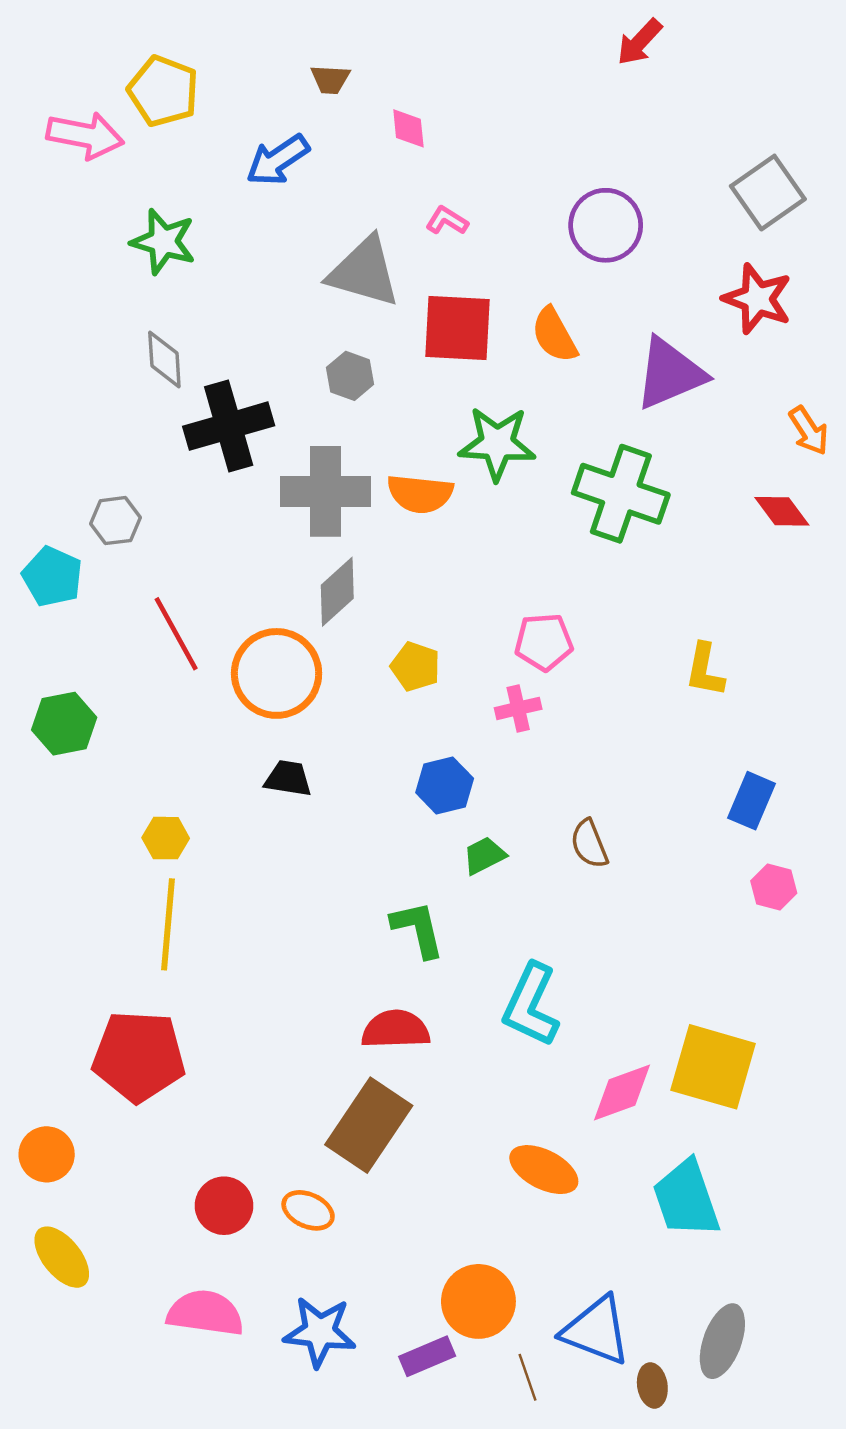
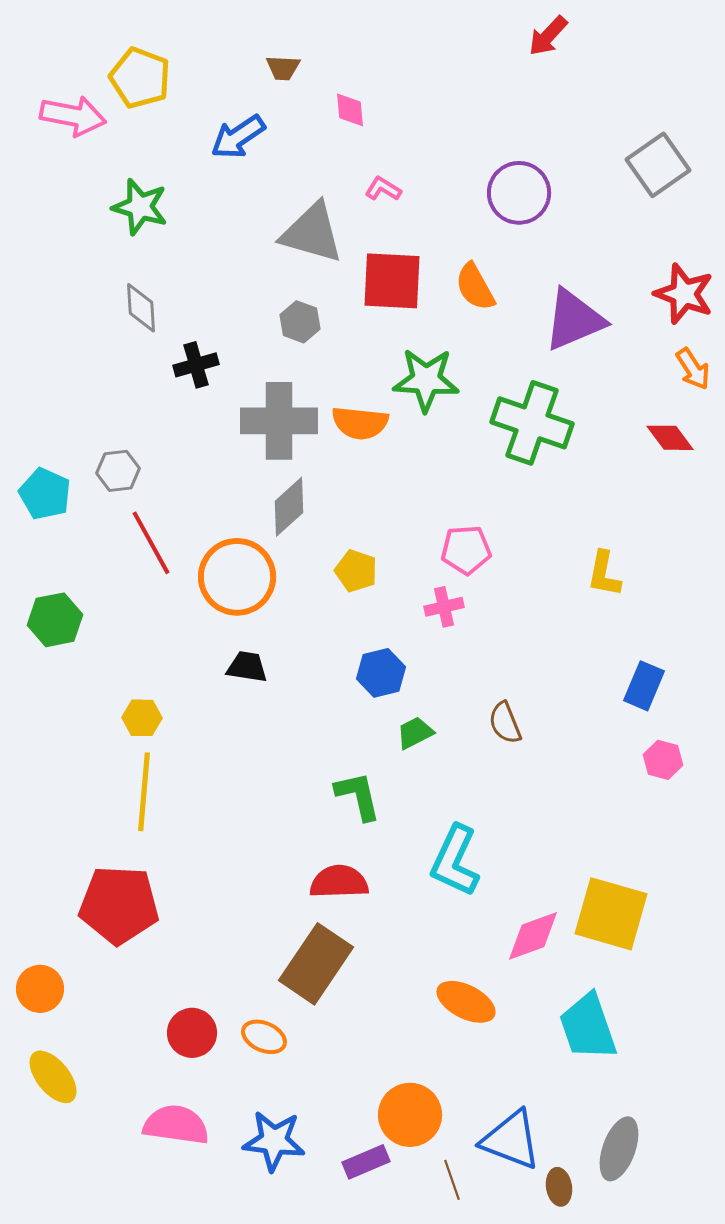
red star: (757, 299) -> (684, 294), moved
black cross: (229, 426) -> (196, 365), size x0.6
gray hexagon: (115, 521) -> (118, 471), moved

